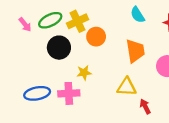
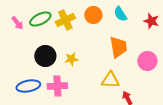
orange circle: (96, 37) -> (93, 15), moved
black circle: (59, 48) -> (45, 56), moved
yellow star: (84, 73) -> (71, 59), moved

